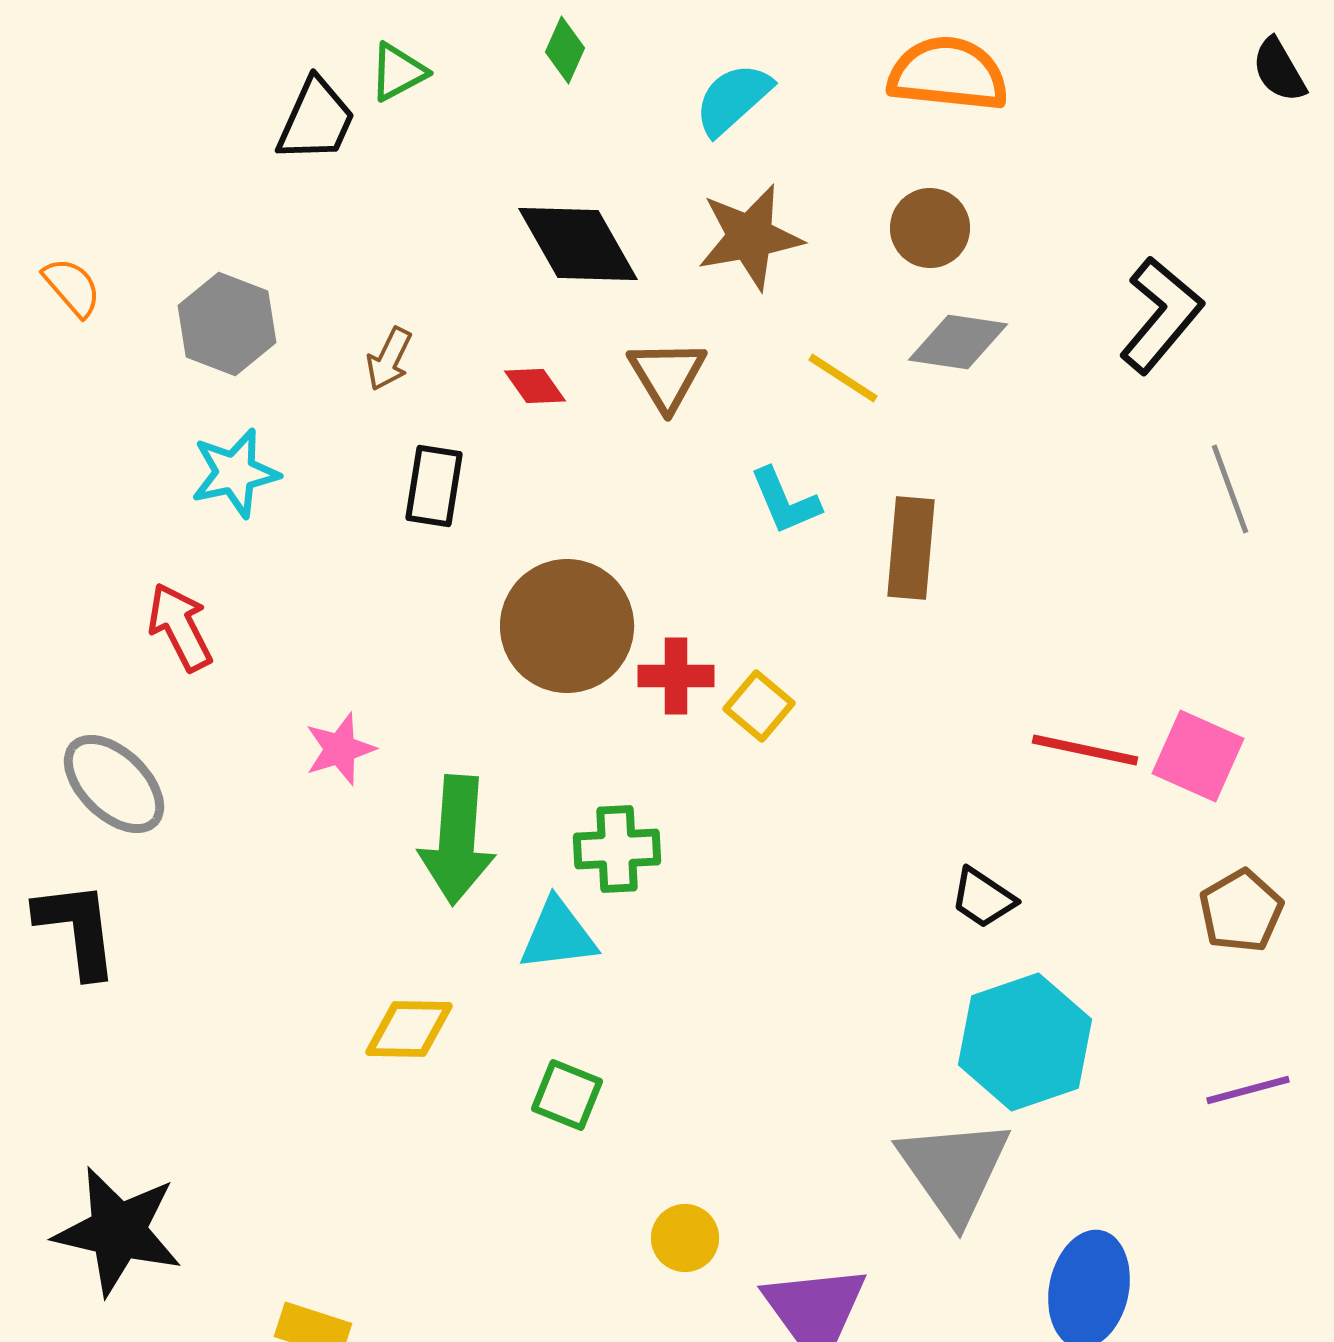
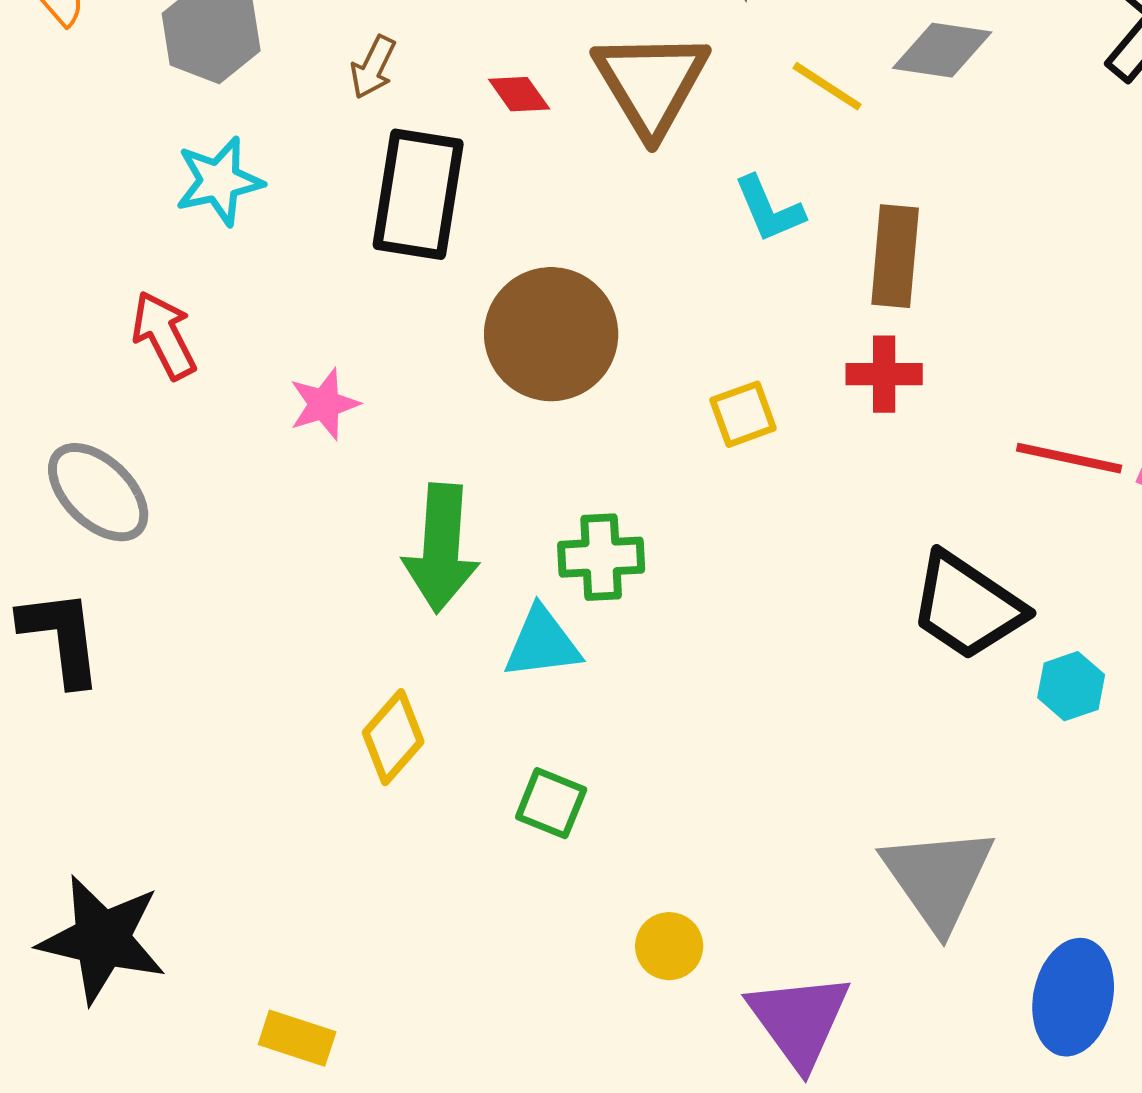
brown triangle: (667, 375) -> (651, 83), size x1.5
black rectangle: (434, 486) -> (418, 194), size x1.6
red cross: (676, 676) -> (884, 374), moved
yellow square: (759, 706) -> (743, 414), turned 30
pink star: (340, 749) -> (324, 404), moved
black trapezoid: (983, 898) -> (967, 606), size x1.8
yellow diamond: (409, 1029) -> (393, 737), turned -50
cyan hexagon: (1025, 1042) -> (1071, 686), moved, size x0.5

